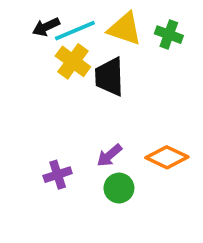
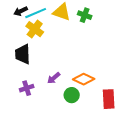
black trapezoid: (109, 77) -> (23, 54), moved
green circle: (119, 188) -> (72, 95), moved

